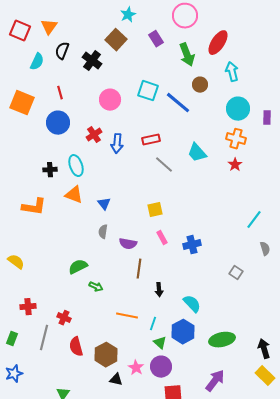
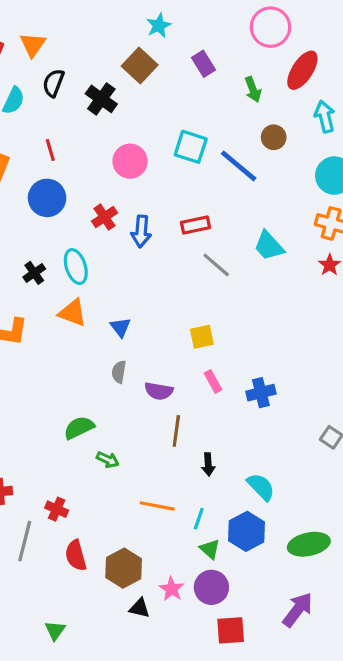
pink circle: (185, 16) -> (270, 27), moved
green arrow: (187, 55) -> (253, 89), size x0.7
black cross: (50, 170) -> (34, 273), turned -32

